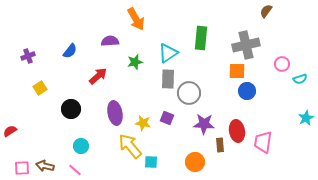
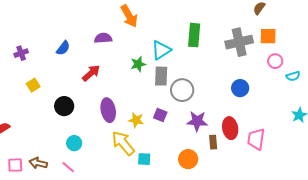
green star: (135, 62) -> (138, 64), moved
orange square: (237, 71) -> (268, 36), moved

